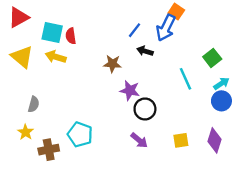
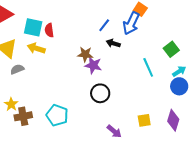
purple star: (130, 90) -> (93, 65), moved
gray semicircle: (34, 104) -> (17, 69), moved, turned -128
black circle: (145, 109) -> (100, 93), moved
yellow star: (26, 132) -> (11, 104), moved
purple arrow: (139, 140) -> (114, 131), moved
brown cross: (49, 150) -> (23, 116), moved

